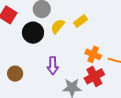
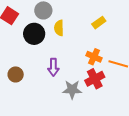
yellow rectangle: (80, 21) -> (99, 23), moved
yellow semicircle: (58, 26) -> (59, 28), turned -42

